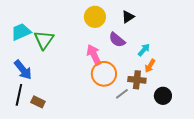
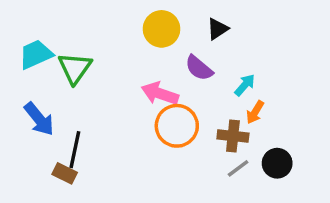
pink arrow: (94, 55) -> (160, 94), turned -45
gray line: (122, 94) -> (238, 168), moved
black line: (19, 95) -> (75, 150), moved

